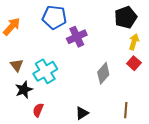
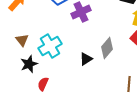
black triangle: (82, 113) -> (86, 59), moved

